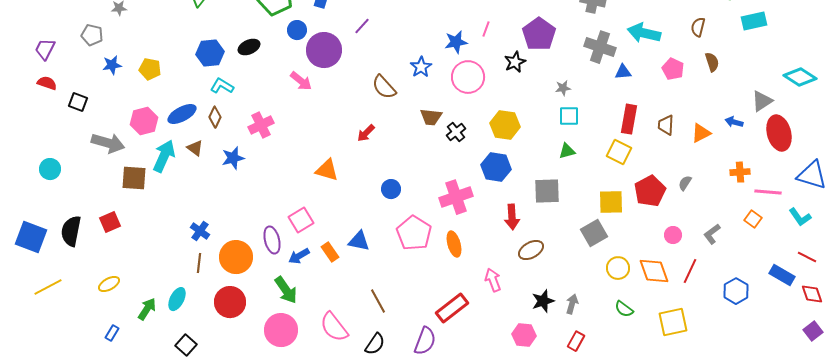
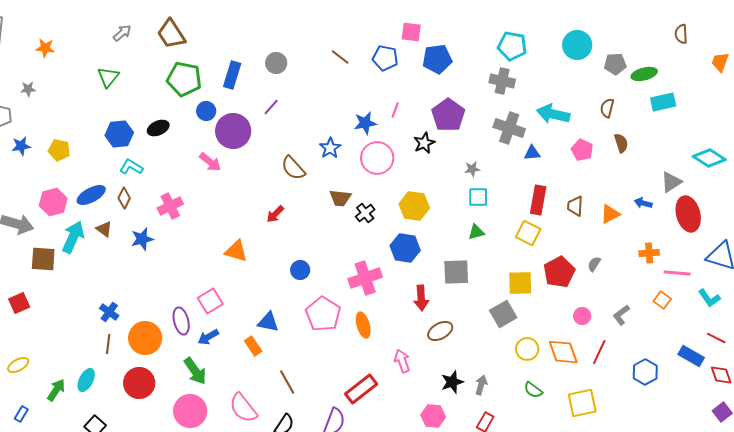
orange rectangle: (330, 252) -> (253, 346), moved

